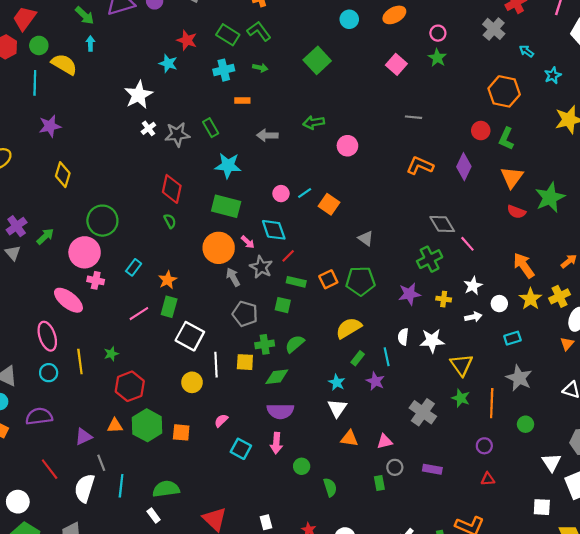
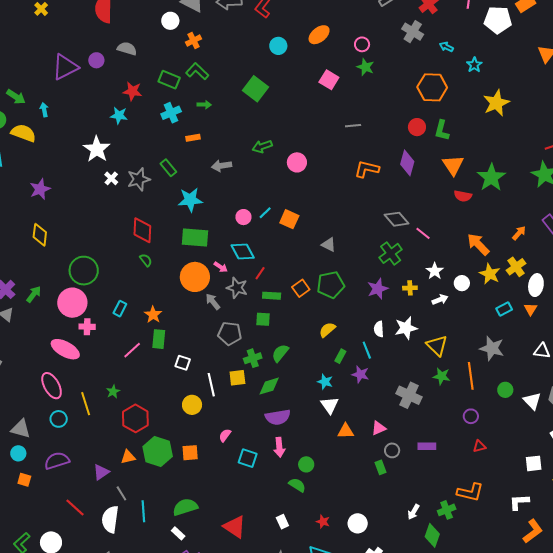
green arrow: (85, 15) -> (16, 97), moved
purple star: (50, 126) -> (40, 189), moved
yellow semicircle: (349, 328) -> (327, 330), size x0.7
white square: (190, 336) -> (183, 363), size x0.6
cyan rectangle: (512, 338) -> (504, 309), moved
white triangle: (551, 462) -> (532, 401), moved
green semicircle: (330, 487) -> (297, 485), moved, turned -30

